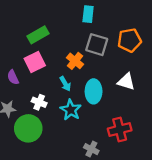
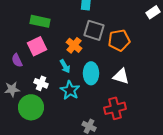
green rectangle: (38, 35) -> (40, 21), turned 42
orange pentagon: (129, 40) -> (119, 40), moved
white triangle: (126, 82) -> (121, 76), moved

